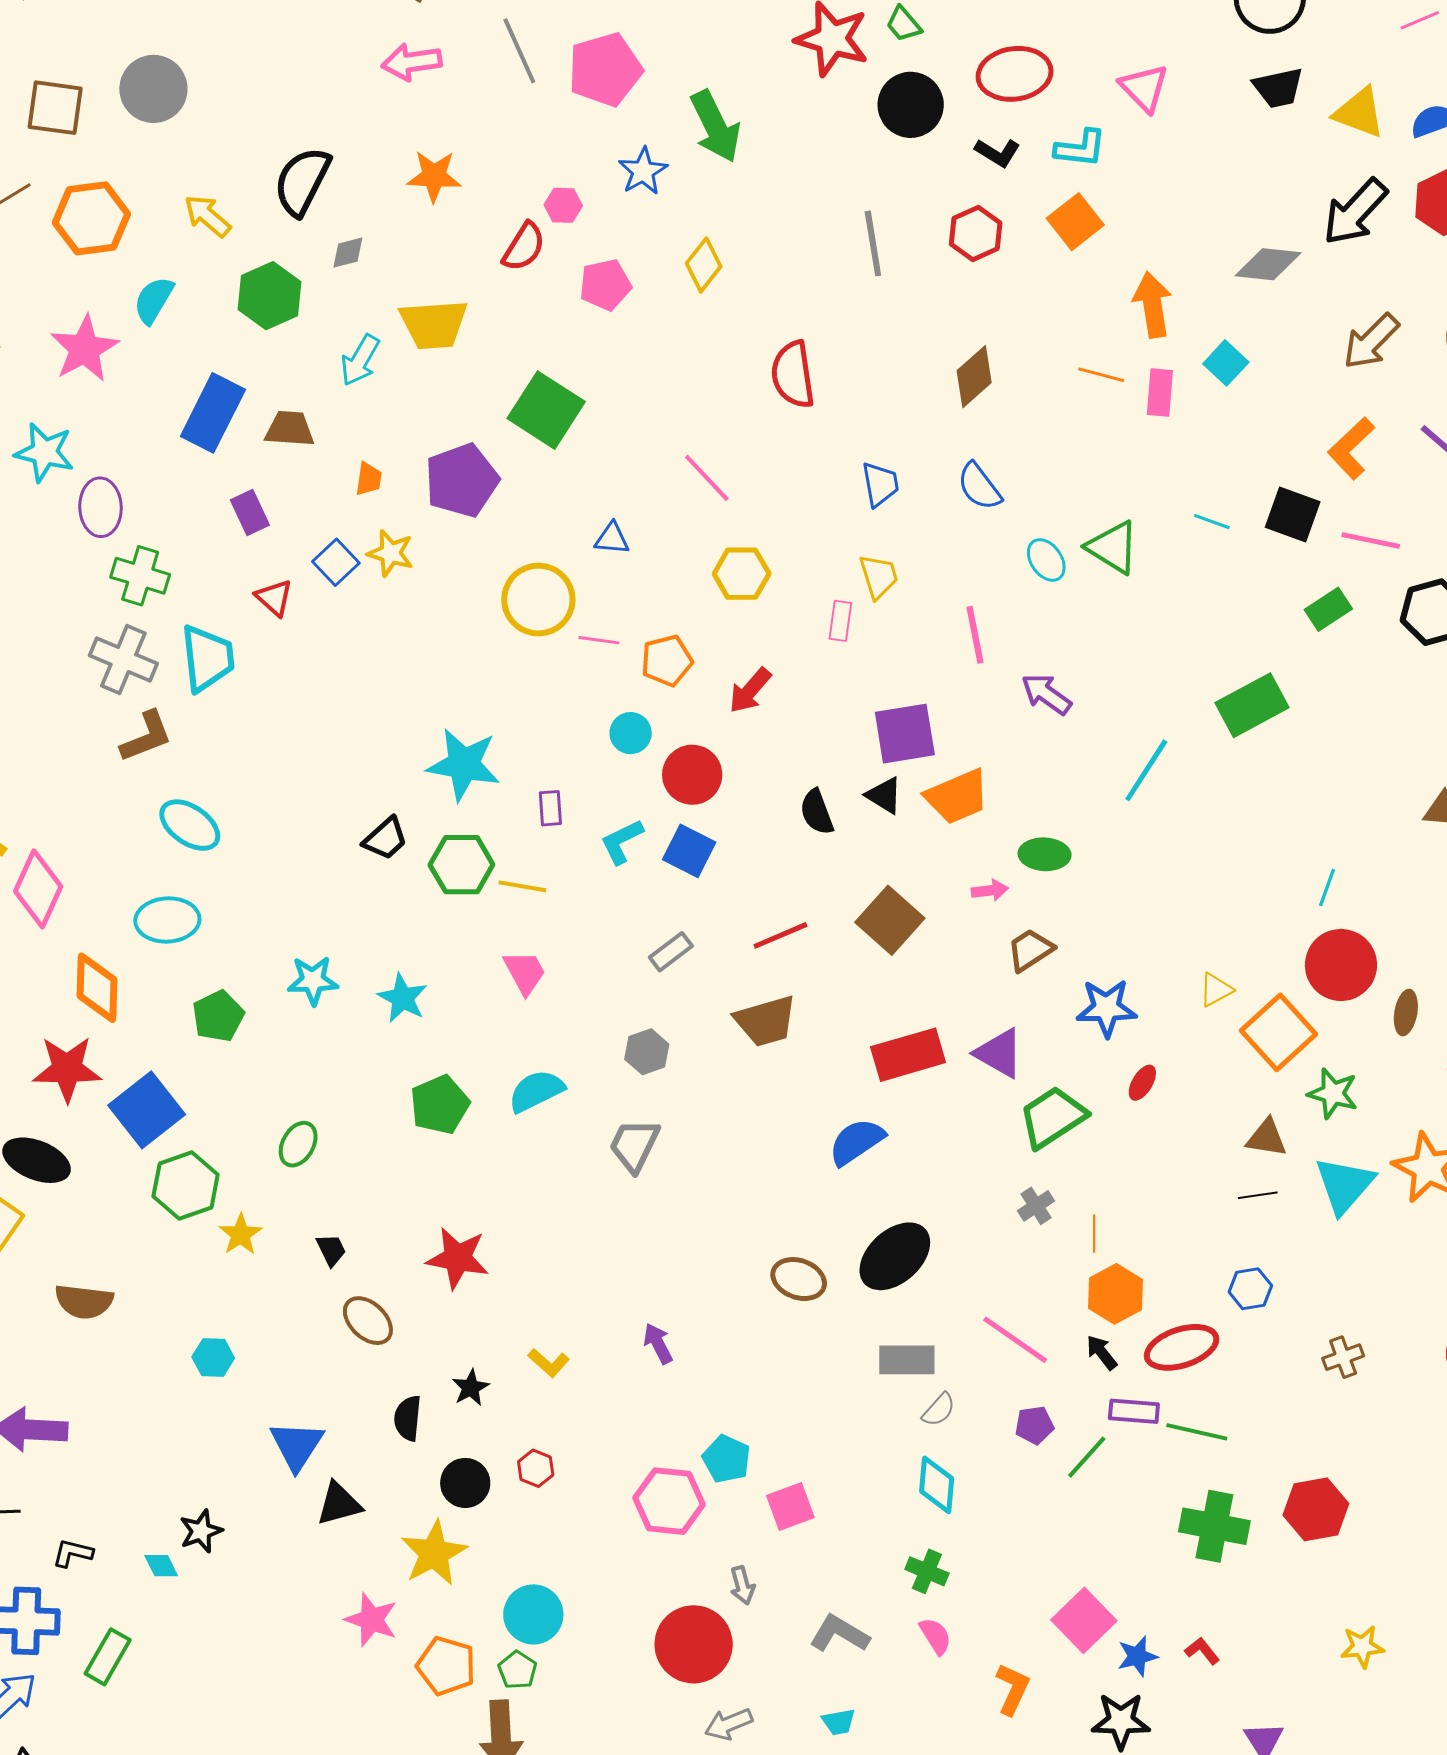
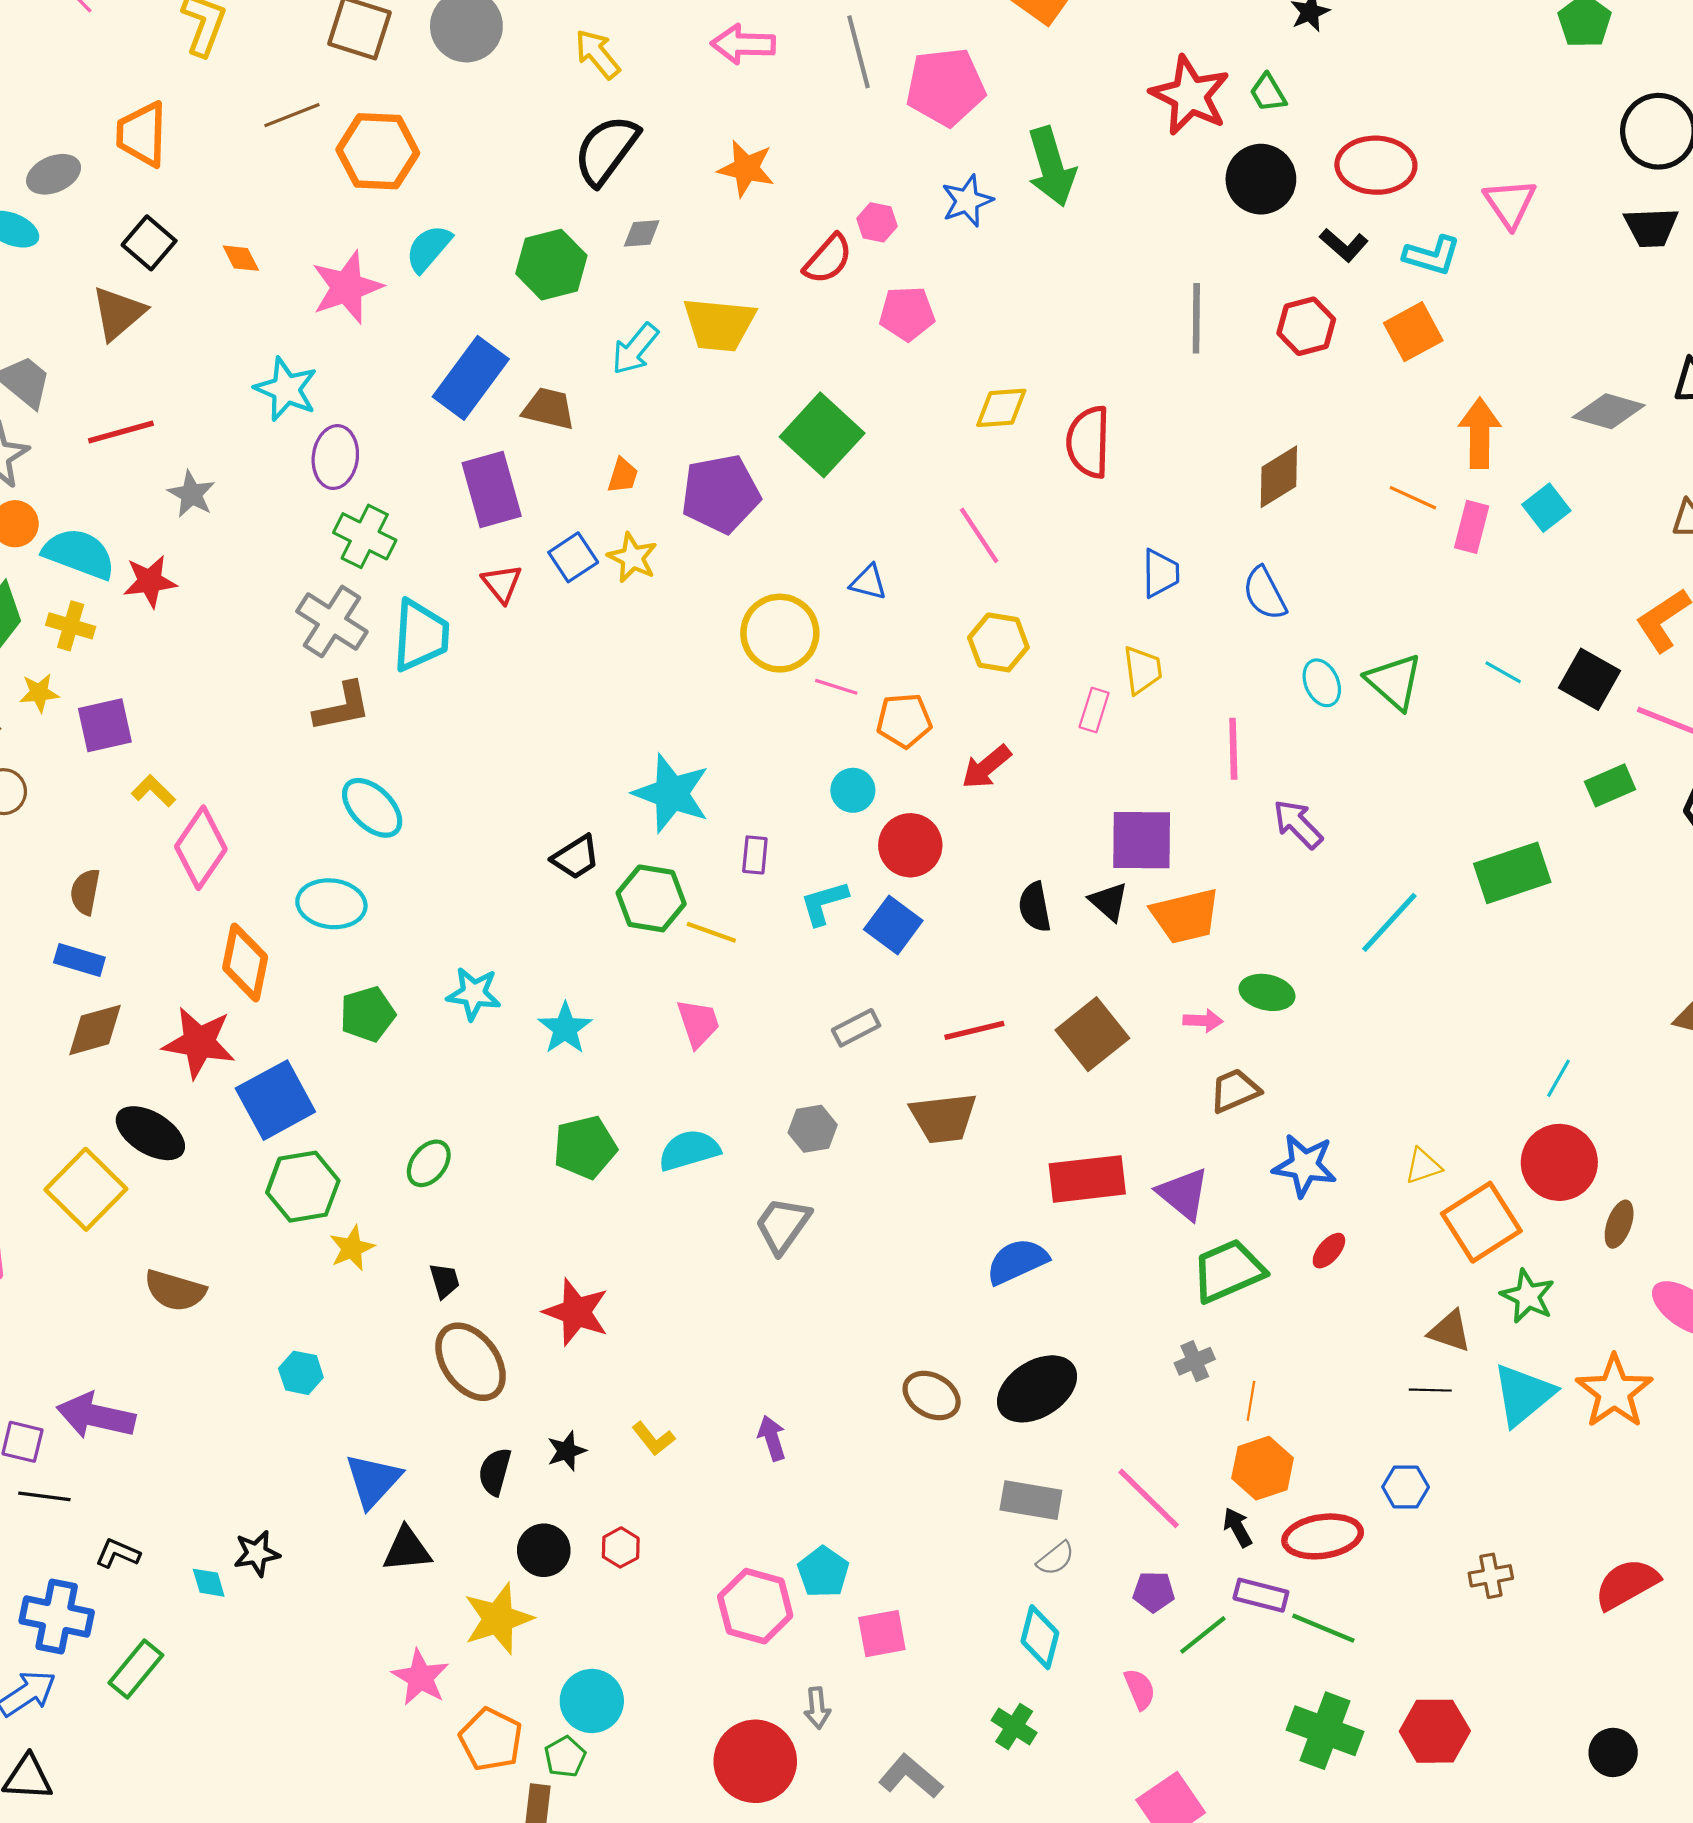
yellow arrow: (207, 216) -> (597, 54), moved
yellow diamond: (704, 265) -> (1001, 408), moved, turned 38
purple rectangle: (250, 513) -> (492, 489), size x1.6
brown ellipse: (368, 1321) -> (471, 1362), size x1.4
pink semicircle: (935, 1636) -> (1140, 1689), moved

